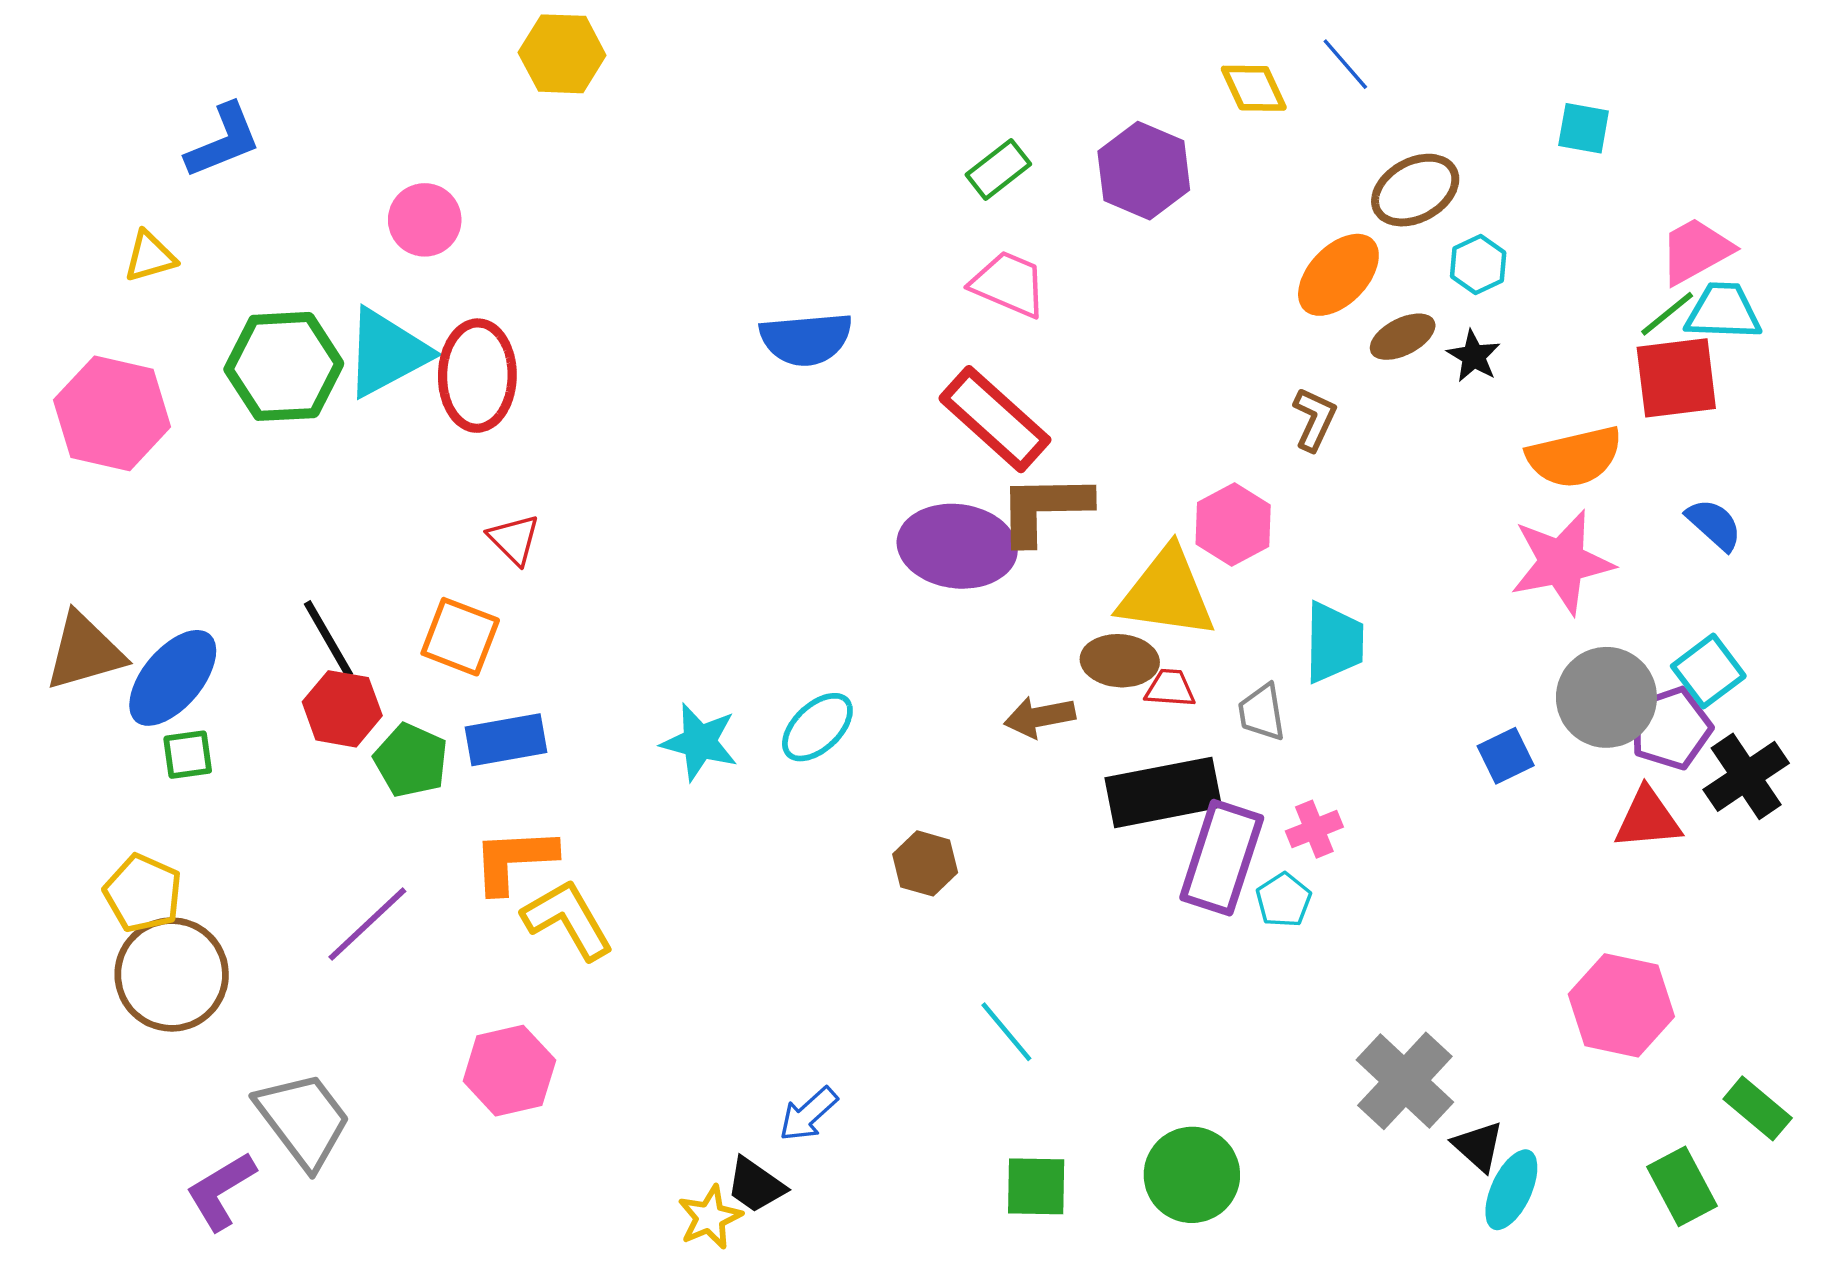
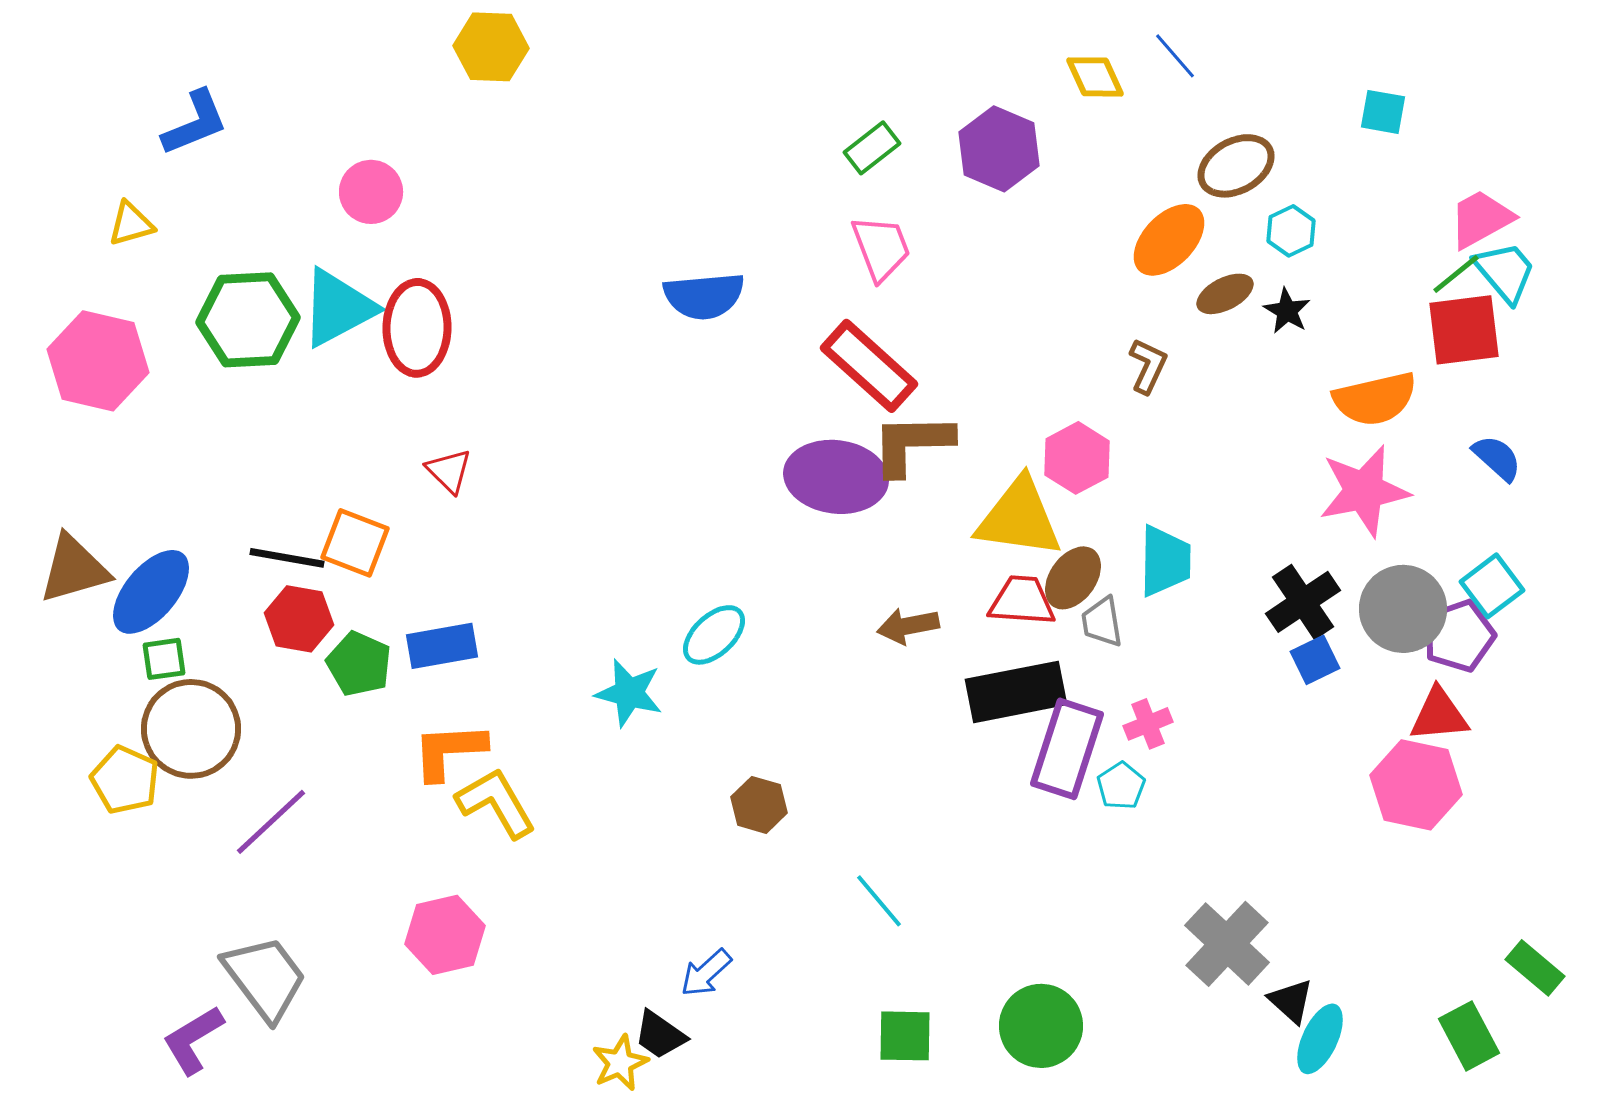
pink trapezoid: (1009, 284) -> (881, 248), turned 46
cyan trapezoid: (1723, 311) -> (1505, 272), turned 48
orange square: (460, 637) -> (355, 543), moved
black line: (328, 639) -> (287, 558), turned -50
brown ellipse: (1120, 661) -> (1073, 578), moved, turned -58
red trapezoid: (1170, 688) -> (1022, 601), size x1.5
cyan star: (700, 742) -> (629, 693), moved
black cross: (1746, 776) -> (1303, 602), moved
brown hexagon: (925, 863) -> (759, 805), moved
purple line: (367, 924) -> (271, 822), moved
brown circle: (172, 974) -> (191, 729), moved
pink hexagon: (1621, 1005) -> (1416, 785), moved

